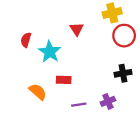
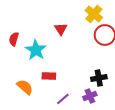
yellow cross: (112, 13) -> (94, 14), turned -36
black cross: (123, 73) -> (99, 78), moved
purple line: (79, 105) -> (63, 99), turned -32

